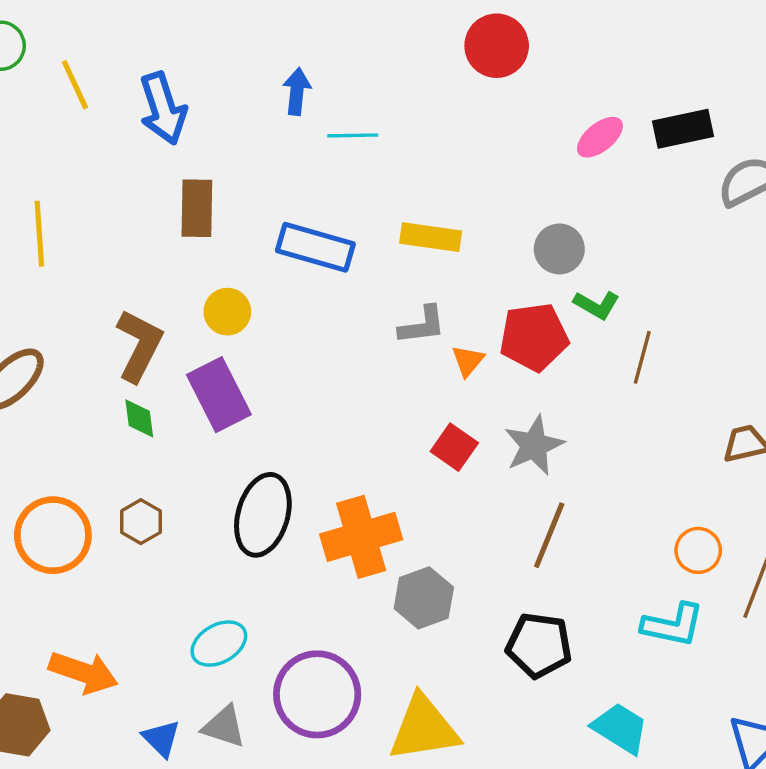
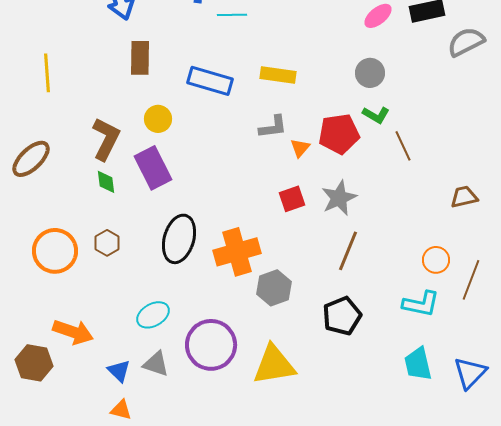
gray circle: (559, 249) -> (370, 73), moved
brown line: (642, 357) -> (403, 146), turned -40
red square: (454, 447) -> (292, 199), turned 36
black pentagon: (539, 645) -> (342, 316), turned -30
cyan trapezoid: (620, 728) -> (418, 364), moved, turned -135

